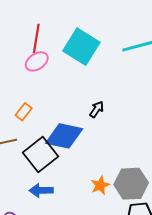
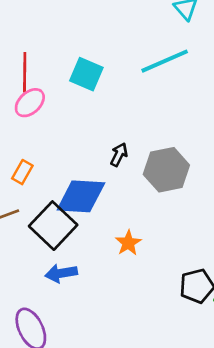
cyan square: (81, 47) -> (86, 74), size x0.7
gray hexagon: (131, 184) -> (166, 170), moved
orange star: (100, 185) -> (128, 243), moved

